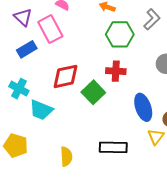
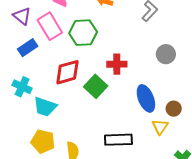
green hexagon: (120, 34) -> (83, 33), moved
yellow pentagon: (16, 146) -> (43, 141), moved

